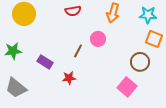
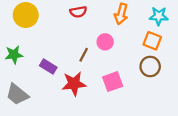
orange square: (154, 39) -> (152, 41), moved
red star: (69, 78) -> (74, 84), size x1.6
pink square: (127, 87) -> (113, 82), moved, turned 30

